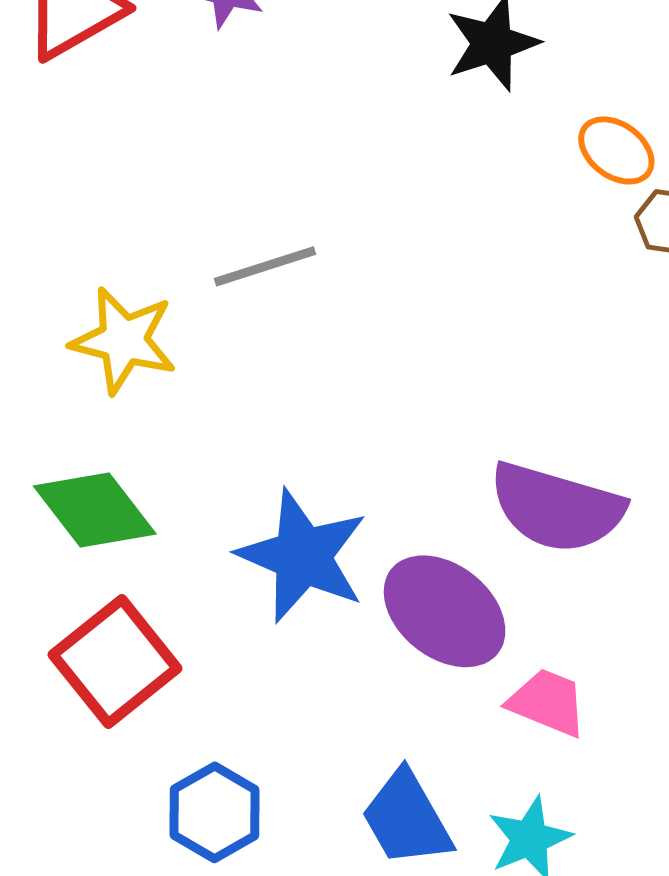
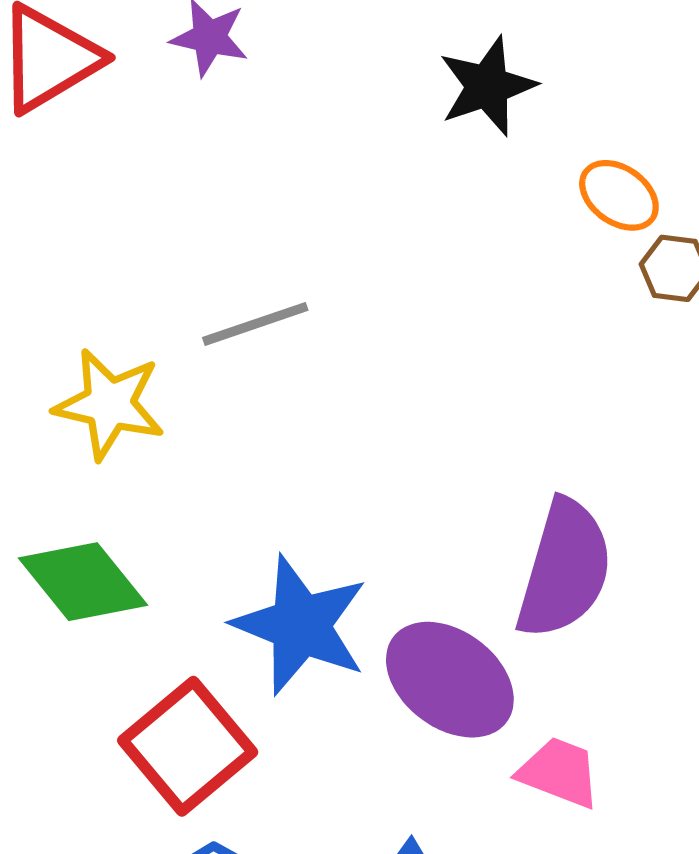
purple semicircle: (557, 508) -> (565, 569), turned -89
red square: (115, 661) -> (188, 746), moved

